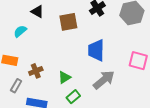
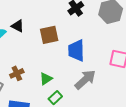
black triangle: (37, 12) -> (18, 26), moved
brown square: (68, 22) -> (49, 35), moved

